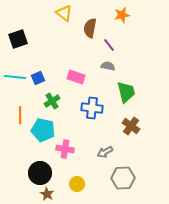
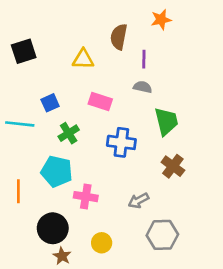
yellow triangle: (64, 13) -> (83, 59), moved, turned -36
purple line: (109, 45) -> (144, 59), turned 40
cyan line: (15, 77) -> (20, 124), moved
orange line: (20, 115) -> (18, 191), moved

